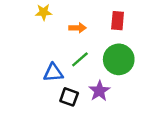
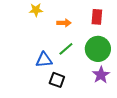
purple star: (99, 91) -> (101, 75), moved

